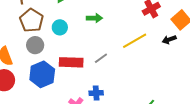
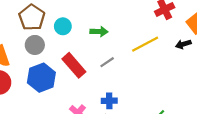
green arrow: (94, 18) -> (99, 32), moved
red rectangle: (71, 62) -> (74, 65), turned 45
blue cross: (96, 93) -> (109, 101), moved

